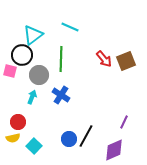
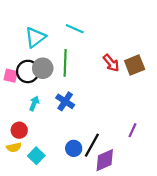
black circle: (22, 55) -> (28, 71), moved
gray circle: (39, 75) -> (43, 68), moved
purple diamond: (114, 150) -> (105, 160), moved

